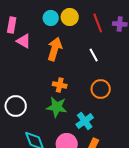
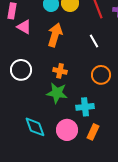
white circle: (16, 106) -> (21, 70), moved
cyan cross: (85, 121) -> (85, 107), turned 30

